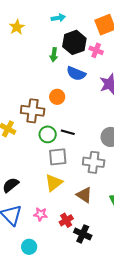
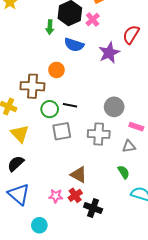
pink cross: (96, 50) -> (93, 20), turned 32
yellow triangle: (54, 183) -> (20, 134), moved, turned -30
brown triangle: (84, 195) -> (79, 175), moved
pink star: (40, 214) -> (56, 196), moved

